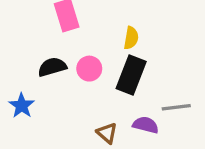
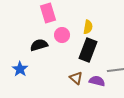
pink circle: (89, 69) -> (62, 35), moved
brown triangle: (107, 133) -> (76, 78), moved

